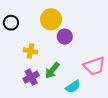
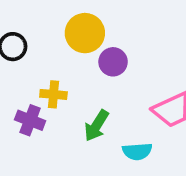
purple cross: (31, 77) -> (30, 120), moved, turned -35
cyan semicircle: (73, 87) -> (137, 151), turned 35

